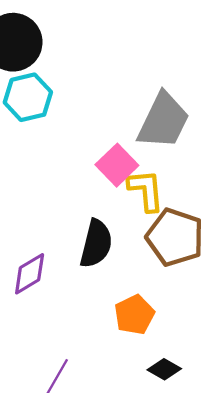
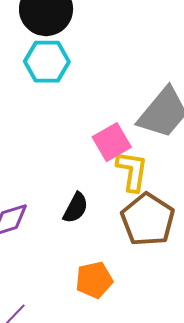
black semicircle: (96, 244) -> (76, 208), size x0.7

